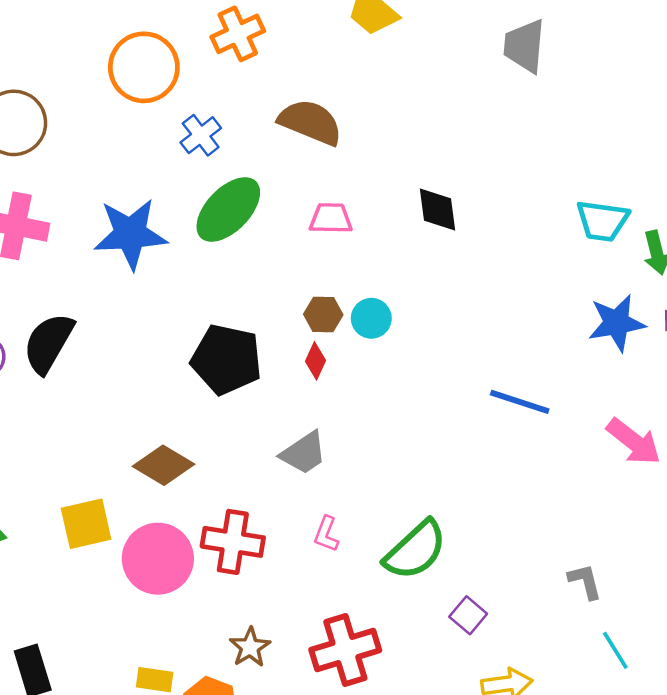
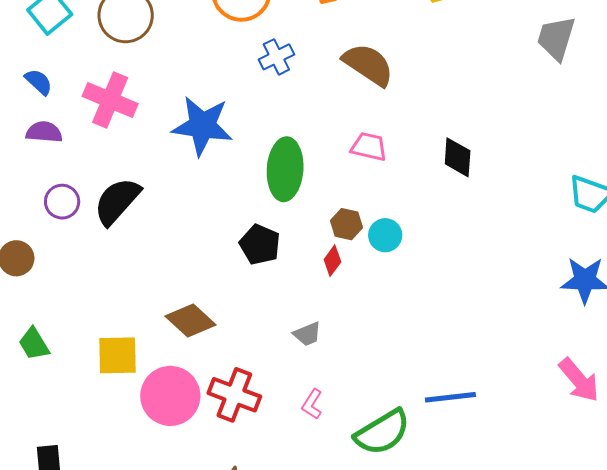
green ellipse: (228, 209) -> (285, 169), moved, turned -52
black pentagon: (226, 359) -> (260, 244), size x0.7
blue line: (520, 402) -> (450, 397), moved, turned -36
gray trapezoid: (304, 453) -> (307, 334), size x0.7

